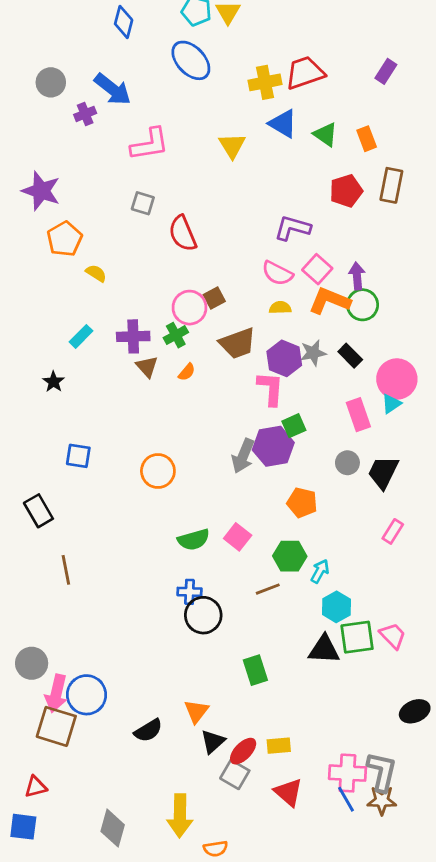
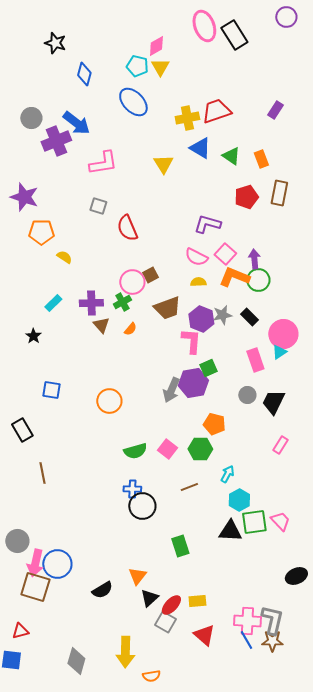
purple cross: (85, 114) -> (56, 141), size x1.8
orange pentagon: (65, 239) -> (41, 232), turned 30
green hexagon: (290, 556) -> (200, 449), moved

